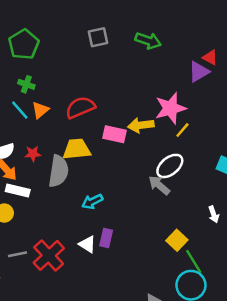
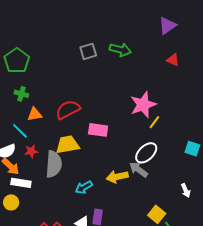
gray square: (98, 37) -> (88, 51), moved
purple triangle: (199, 72) -> (167, 26), moved
cyan line: (20, 110) -> (20, 131), moved
orange triangle: (40, 110) -> (35, 114), turned 35
yellow arrow: (141, 125) -> (117, 177), moved

